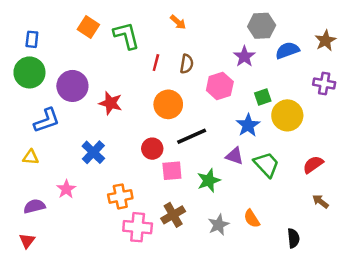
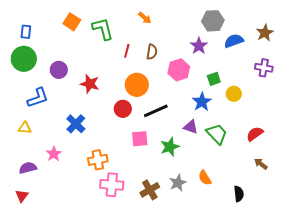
purple circle: (72, 86) -> (59, 70), size x0.7
yellow circle: (287, 115) -> (234, 94), size x0.6
red circle: (152, 149) -> (123, 109), moved
brown cross: (173, 215) -> (150, 190), moved

